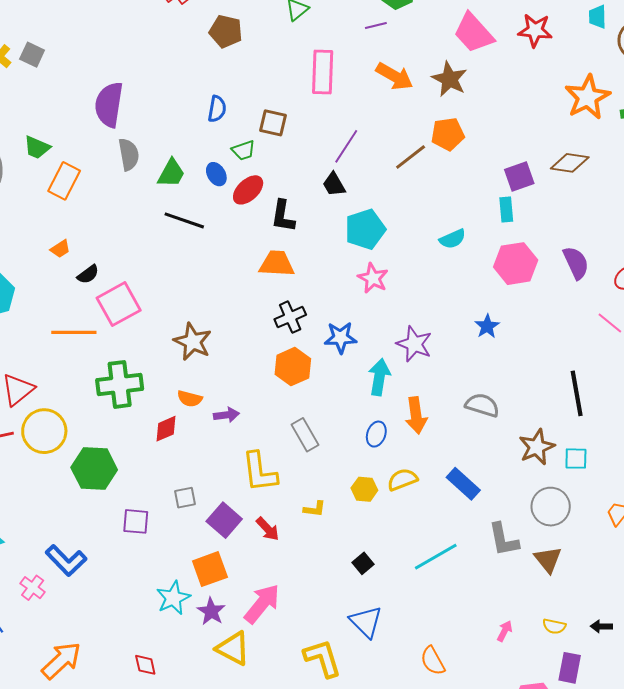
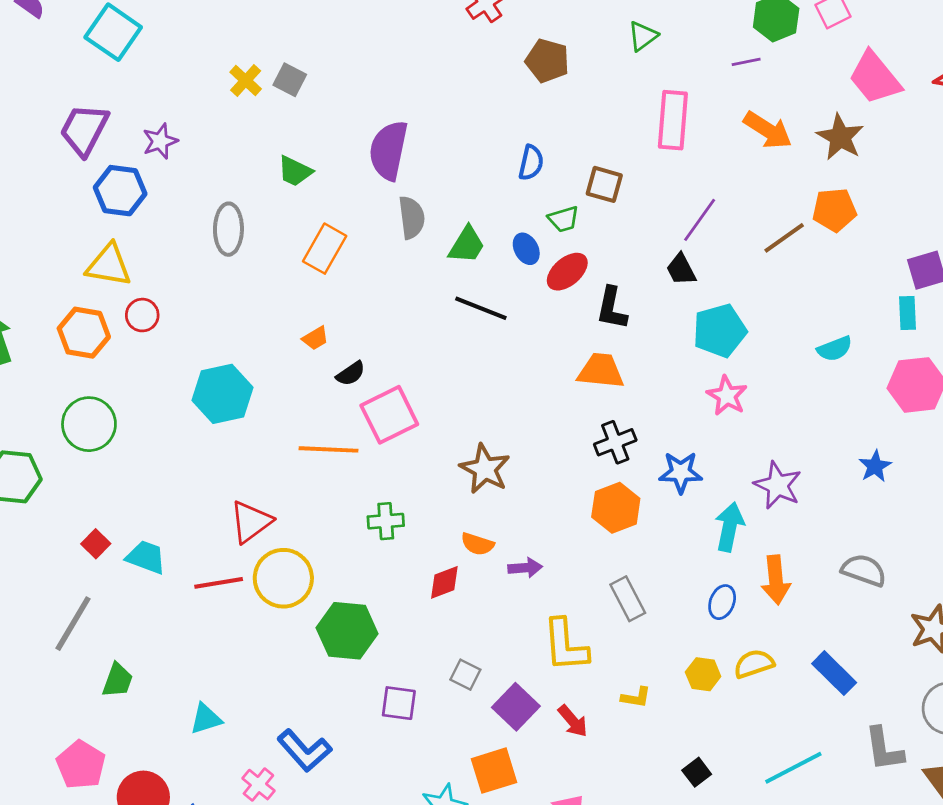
green trapezoid: (37, 147) -> (295, 171), moved
green cross: (120, 384) -> (386, 521), size x0.6
gray square: (185, 498) -> (465, 675), turned 35

